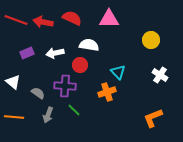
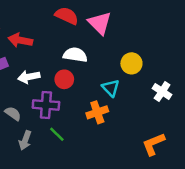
red semicircle: (72, 18) -> (67, 16), moved
pink triangle: (109, 19) -> (100, 23), turned 45
red arrow: (43, 22) -> (20, 40), moved
yellow circle: (151, 40) -> (131, 63), moved
white arrow: (55, 53) -> (29, 77), moved

